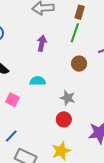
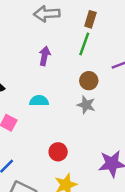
gray star: (68, 98) -> (86, 105), moved
red circle: (64, 119) -> (58, 152), moved

